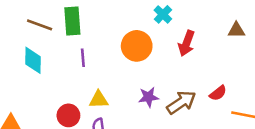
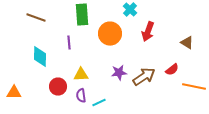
green rectangle: (72, 21) -> (82, 15), moved
brown triangle: (236, 30) -> (187, 43), moved, turned 32
cyan diamond: (33, 60) -> (40, 57), moved

